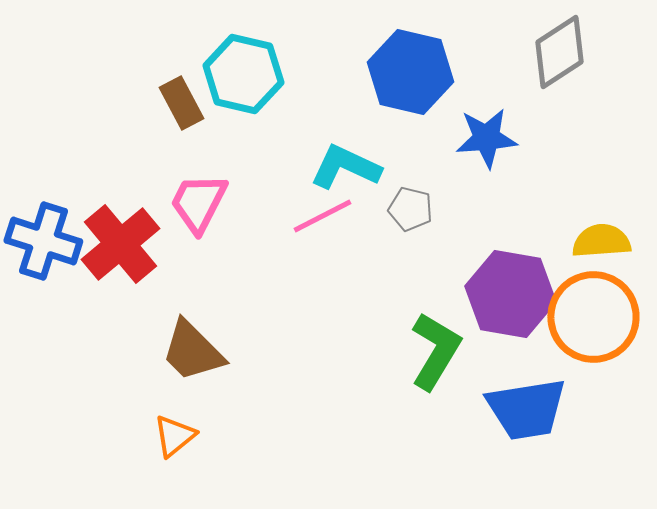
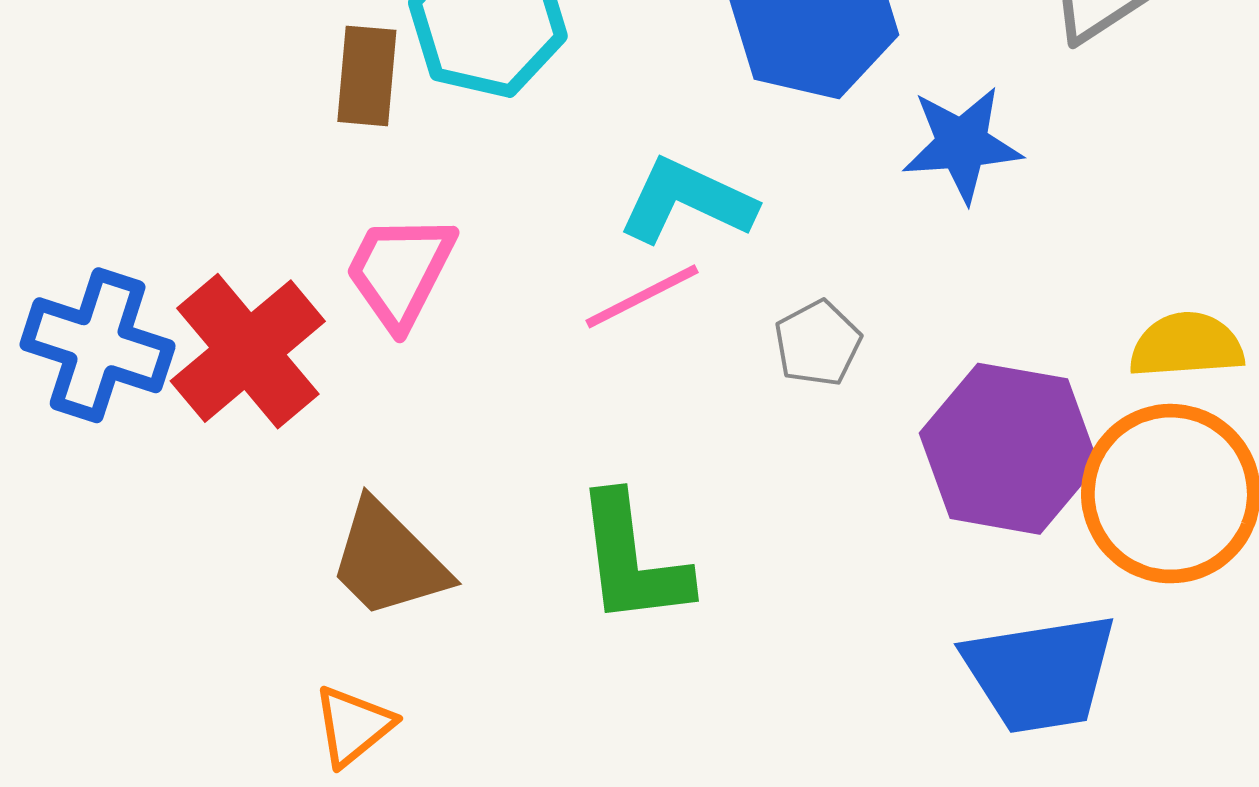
brown rectangle: (181, 103) -> (367, 76), turned 33
gray pentagon: (410, 209) -> (818, 343), moved, turned 30
green L-shape: (435, 351) -> (632, 560), moved, turned 142

